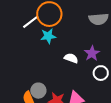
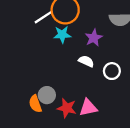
purple star: (92, 53) -> (94, 38), moved
white circle: (101, 73) -> (112, 71), moved

